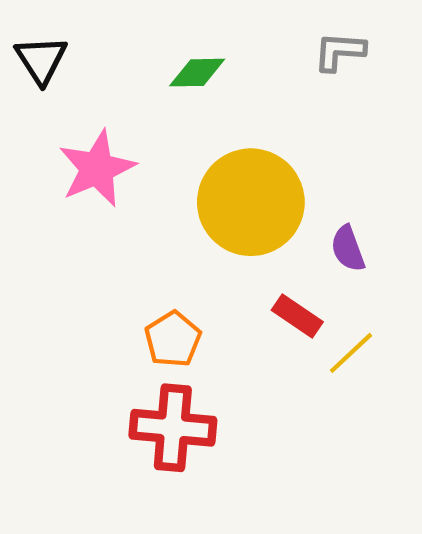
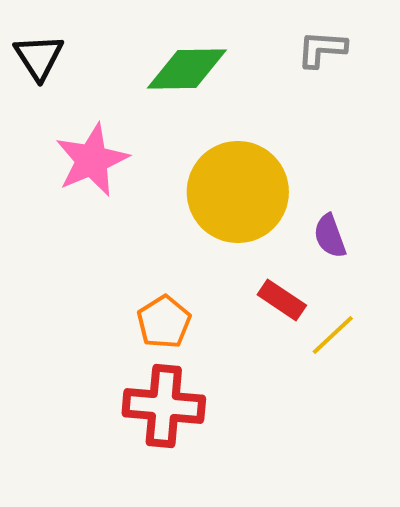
green diamond: (197, 73) -> (187, 69), size x1.5

